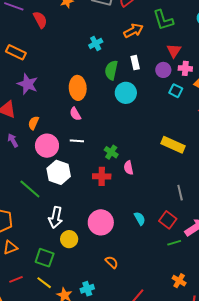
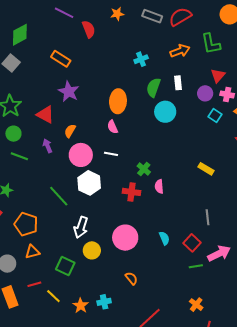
yellow rectangle: (173, 145) -> (206, 169), size x0.7
yellow line: (44, 283) -> (53, 296), moved

